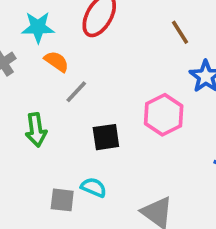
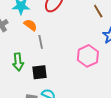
gray line: (76, 92) -> (41, 42), turned -56
black square: (106, 137) -> (40, 72), moved

